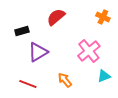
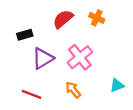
orange cross: (103, 17) -> (97, 18), moved
pink cross: (89, 51) -> (80, 57), moved

